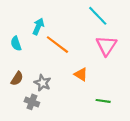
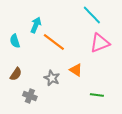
pink triangle: (106, 46) -> (100, 43), turned 35
gray star: (43, 83) -> (52, 78), moved

